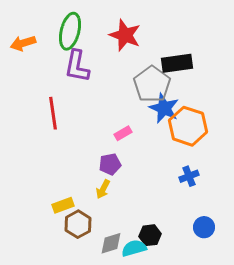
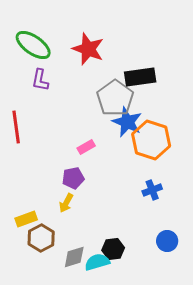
green ellipse: (70, 31) -> (33, 45), turned -69
purple L-shape: (77, 66) -> (40, 80), size x0.7

